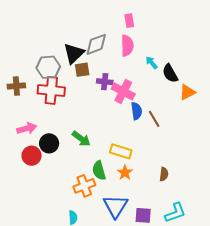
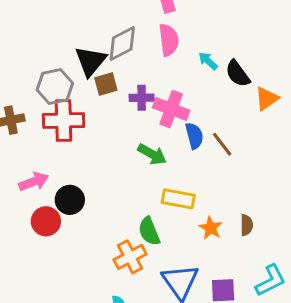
green arrow: (81, 139) -> (152, 154), moved
orange star: (125, 173) -> (211, 228), moved

